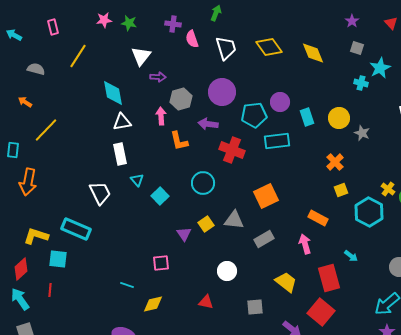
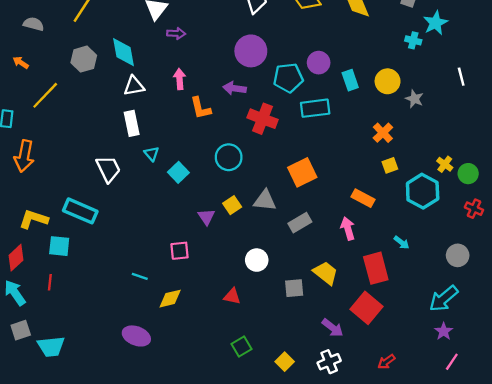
gray hexagon: (181, 99) -> (84, 59), moved
gray square: (255, 307) -> (294, 288), moved

